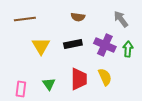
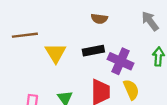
brown line: (25, 19) -> (25, 35), moved
purple cross: (105, 45) -> (121, 61), moved

